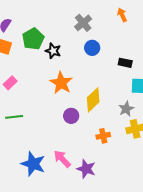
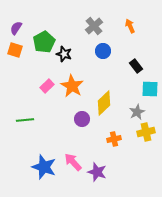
orange arrow: (122, 15) -> (130, 26), moved
black rectangle: (125, 63) -> (136, 66), turned 40
pink rectangle: (10, 83) -> (47, 86), moved

